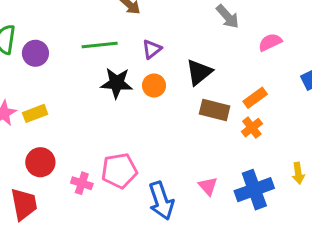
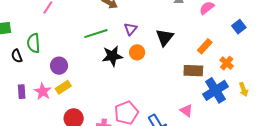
purple circle: (35, 53) -> (59, 66), moved
brown rectangle: (215, 110) -> (193, 71), moved
orange cross: (252, 128) -> (227, 63), moved
blue cross: (254, 190) -> (215, 90), moved

